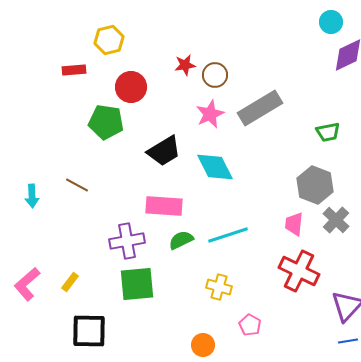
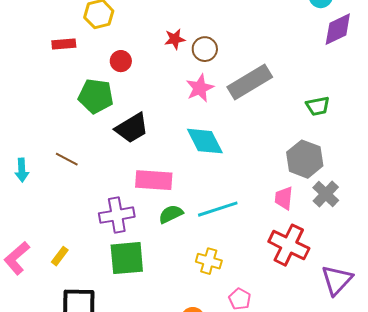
red circle: (131, 87) -> (121, 61), size x0.7
black trapezoid: (164, 151) -> (132, 128), moved

